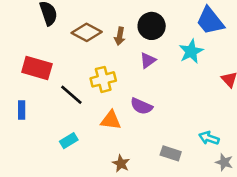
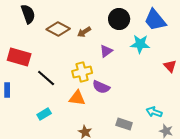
black circle: (152, 26) -> (119, 19), moved
brown arrow: (120, 36) -> (84, 32), turned 48
cyan star: (191, 51) -> (140, 44), turned 30
yellow cross: (103, 79) -> (82, 72), moved

